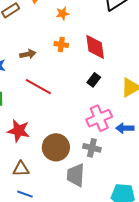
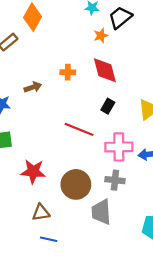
orange star: (63, 14) -> (101, 36), moved
red line: (38, 87) -> (79, 129), moved
pink cross: (99, 118) -> (119, 147), turned 30

